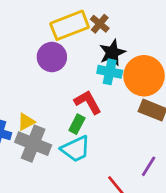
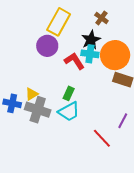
brown cross: (100, 24) -> (101, 18), moved
yellow rectangle: (70, 25) -> (59, 22), turned -36
red L-shape: (88, 102) -> (74, 61), moved

